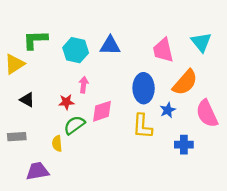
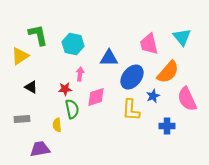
green L-shape: (35, 40) -> (38, 35), turned 80
blue triangle: (110, 46) -> (109, 58), moved
blue ellipse: (144, 88) -> (132, 77), turned 40
green semicircle: (74, 125) -> (72, 109), turned 114

